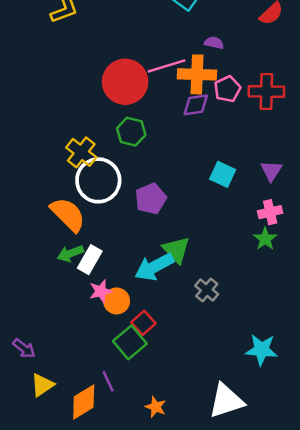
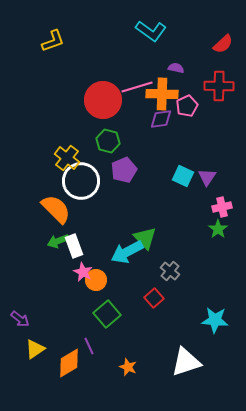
red cross: (266, 91) -> (219, 86), moved
purple triangle: (271, 171) -> (207, 177), moved
purple pentagon: (151, 199) -> (124, 170), moved
white rectangle: (90, 260) -> (74, 246), turned -50
pink star: (101, 291) -> (83, 272), turned -30
red square: (143, 323) -> (154, 298), moved

